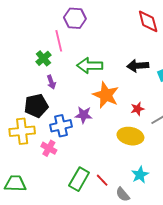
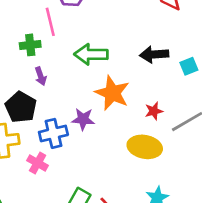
green cross: (43, 58) -> (30, 45), turned 35
black pentagon: (36, 106) -> (21, 107), turned -30

